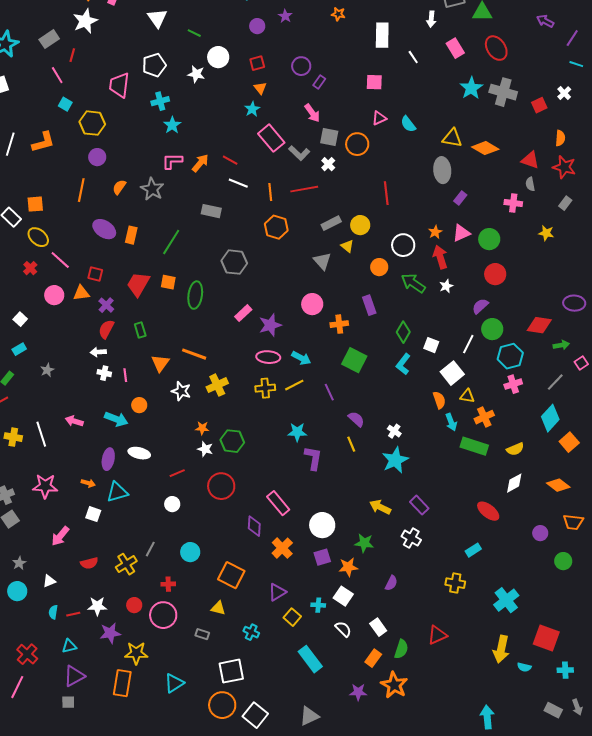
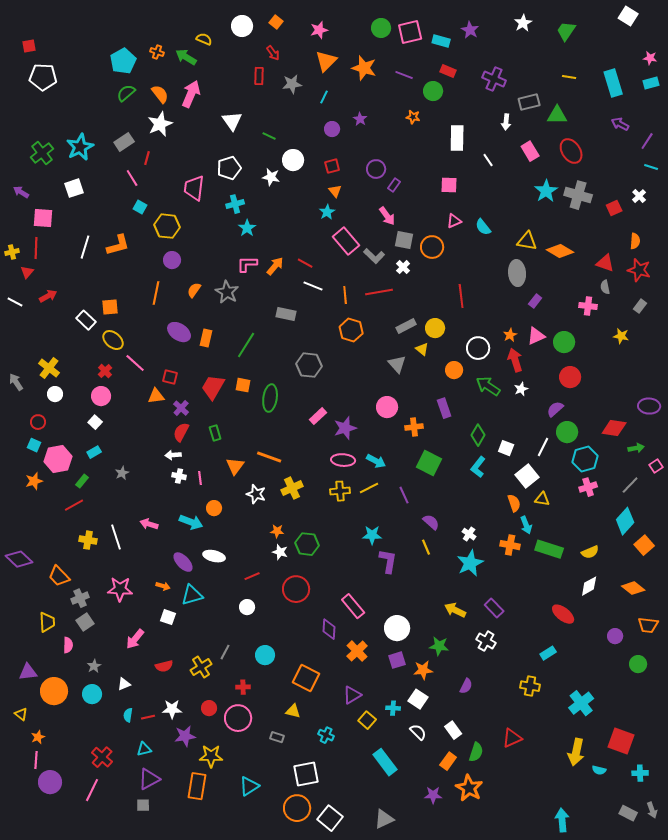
pink circle: (54, 295) -> (101, 396), moved
orange cross: (484, 417) -> (510, 545), moved, turned 36
purple ellipse: (108, 459) -> (183, 562), turned -55

